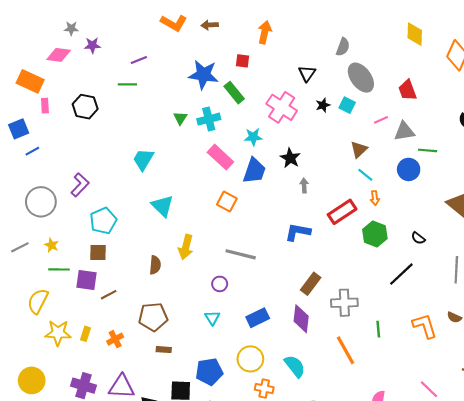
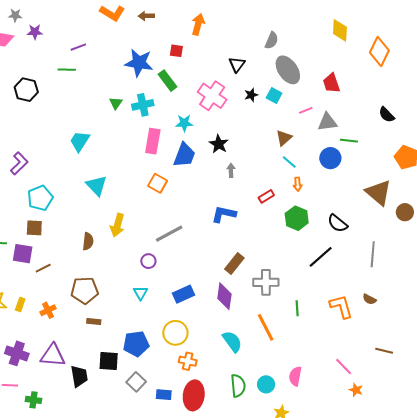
pink rectangle: (220, 157) -> (153, 141), turned 55
red rectangle: (342, 212) -> (266, 196), size x0.6
black semicircle: (418, 238) -> (338, 223), size x1.5
gray line: (241, 254) -> (169, 234), turned -44
cyan semicircle: (295, 366) -> (232, 341), moved

